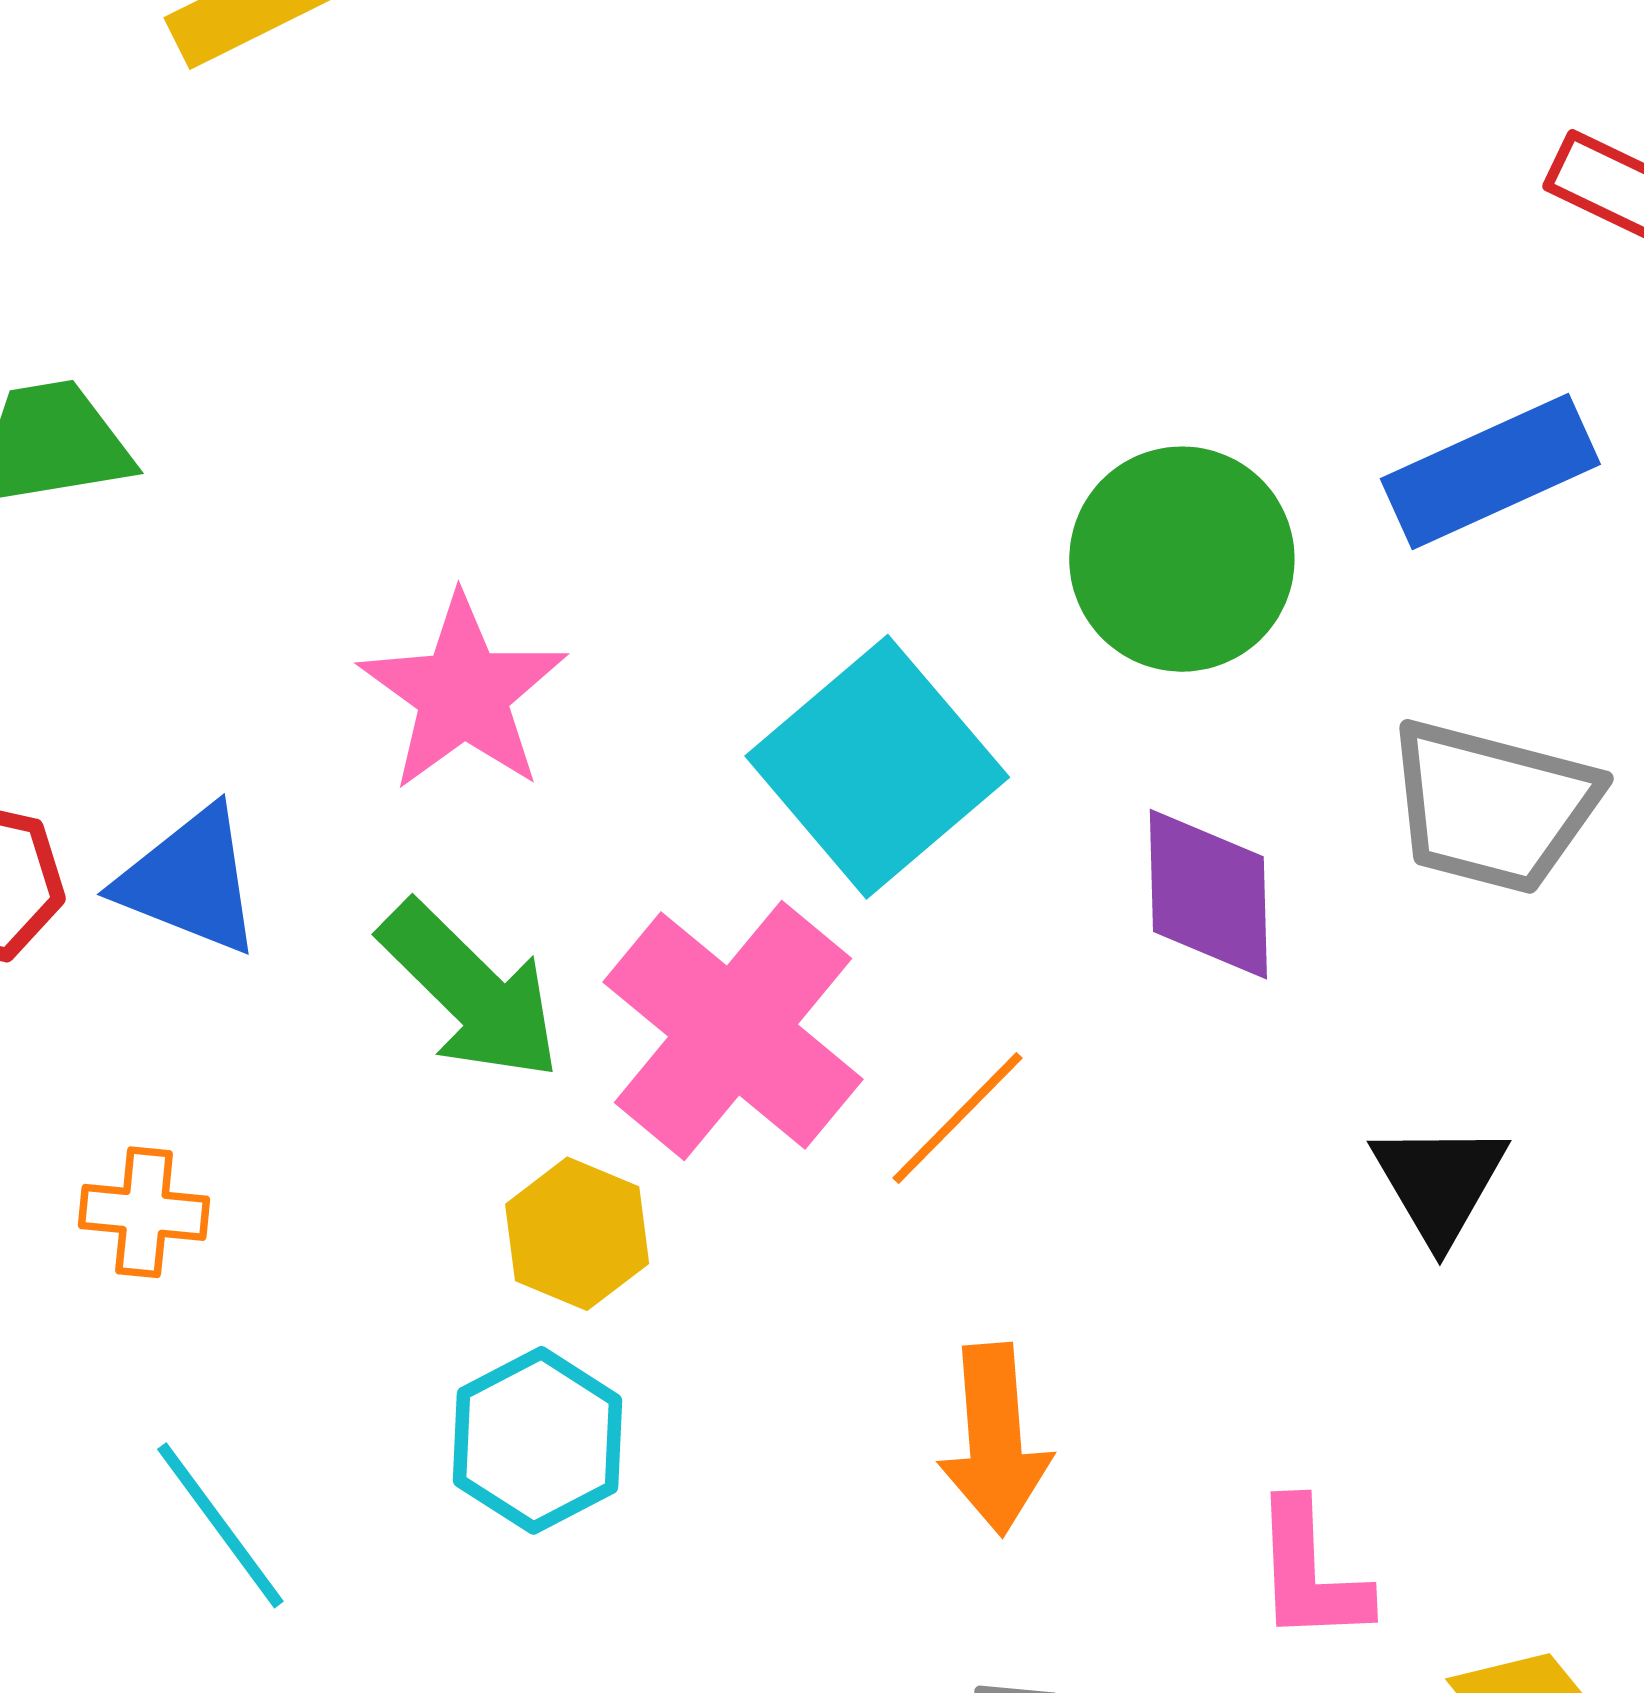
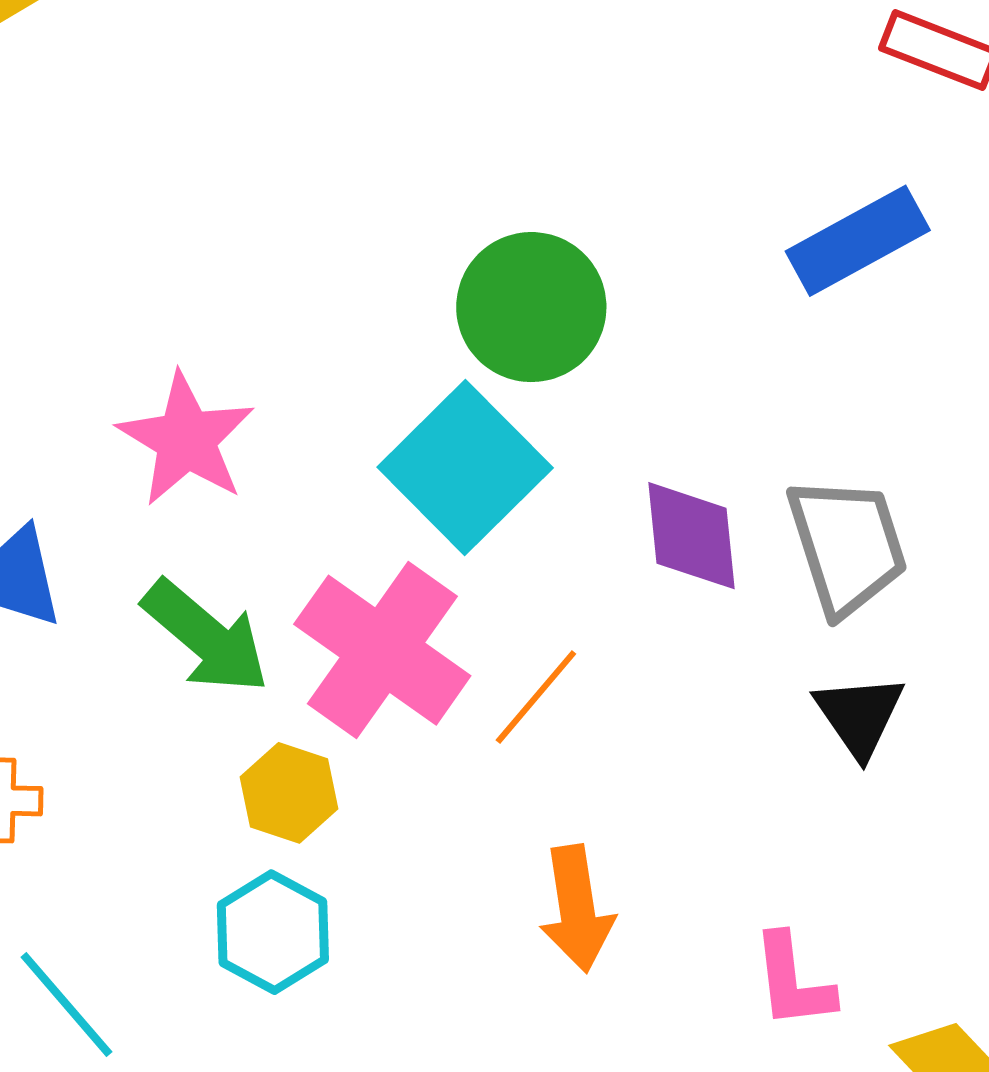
green circle: (1182, 559) -> (531, 307), moved
gray trapezoid: (1493, 806) -> (847, 546), moved, turned -118

